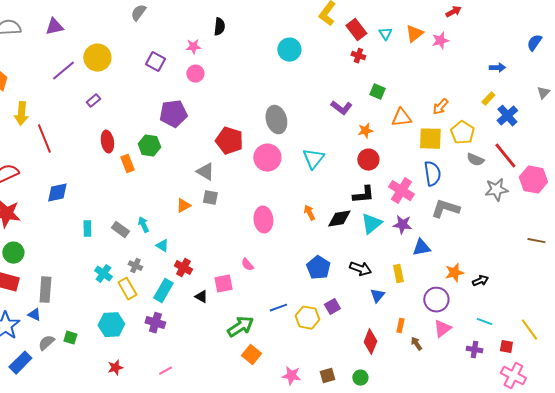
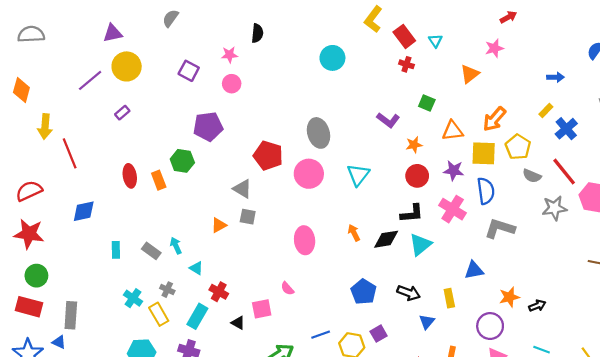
purple triangle: (54, 27) -> (113, 33), moved
orange triangle: (414, 34) -> (470, 74), moved
orange arrow: (440, 107) -> (494, 119), size x1.4
red ellipse: (107, 142) -> (130, 176), moved
purple star: (402, 225) -> (454, 171), moved

